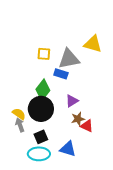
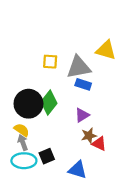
blue rectangle: (61, 74) -> (83, 84), moved
black circle: (41, 109) -> (28, 104), moved
cyan ellipse: (39, 154) -> (24, 161), moved

